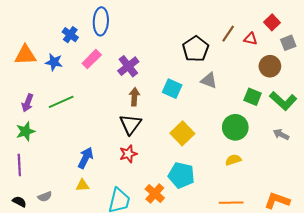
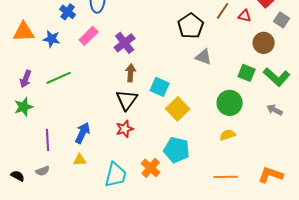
gray square: (288, 43) -> (282, 20), turned -35
cyan square: (172, 89) -> (160, 87), moved
purple line: (19, 165) -> (48, 140), moved

